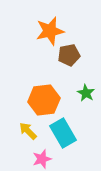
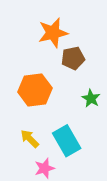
orange hexagon: (44, 100) -> (35, 90), moved

